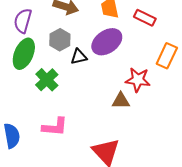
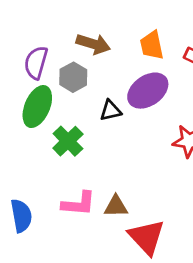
gray hexagon: (60, 40) -> (73, 77), moved
brown triangle: (121, 101) -> (116, 206), moved

